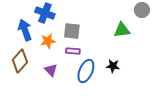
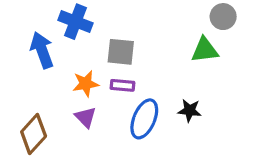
gray circle: (142, 10) -> (223, 17), moved
orange star: (48, 41) -> (86, 84), moved
brown diamond: (20, 61) -> (34, 134), moved

